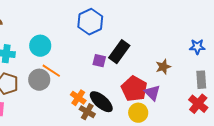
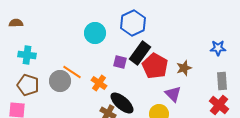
blue hexagon: (90, 22) -> (133, 23), moved
cyan circle: (40, 46) -> (95, 33), moved
red pentagon: (134, 89) -> (155, 66), moved
orange cross: (78, 98) -> (99, 83), moved

